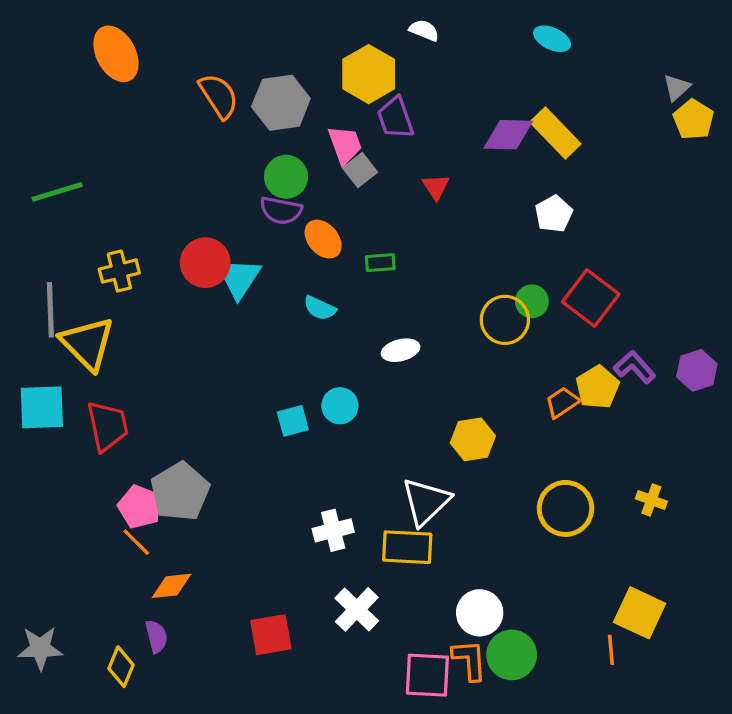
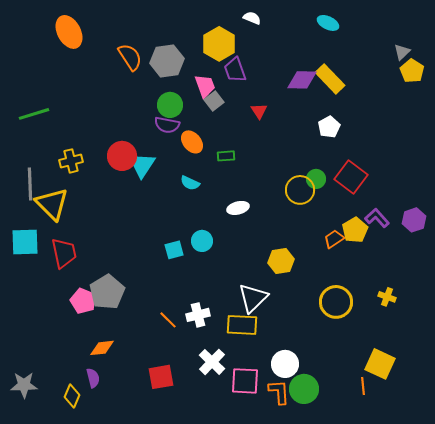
orange line: (136, 542) -> (168, 320), moved
pink square: (427, 675) -> (245, 381), moved

